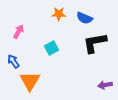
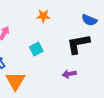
blue semicircle: (84, 18) -> (89, 20), moved
purple arrow: (105, 85) -> (69, 74), moved

